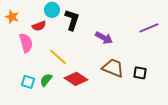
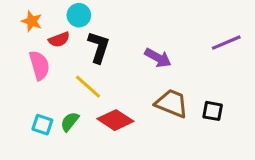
orange star: (12, 17) -> (32, 21), moved
black L-shape: (72, 20) -> (99, 47), moved

